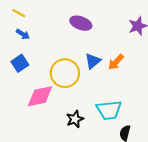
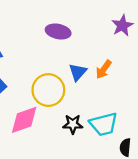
black star: (75, 119) -> (73, 124), moved, turned 30

